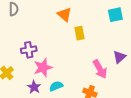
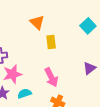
cyan square: (115, 15) -> (88, 26), turned -35
pink arrow: (100, 69) -> (51, 77), moved

